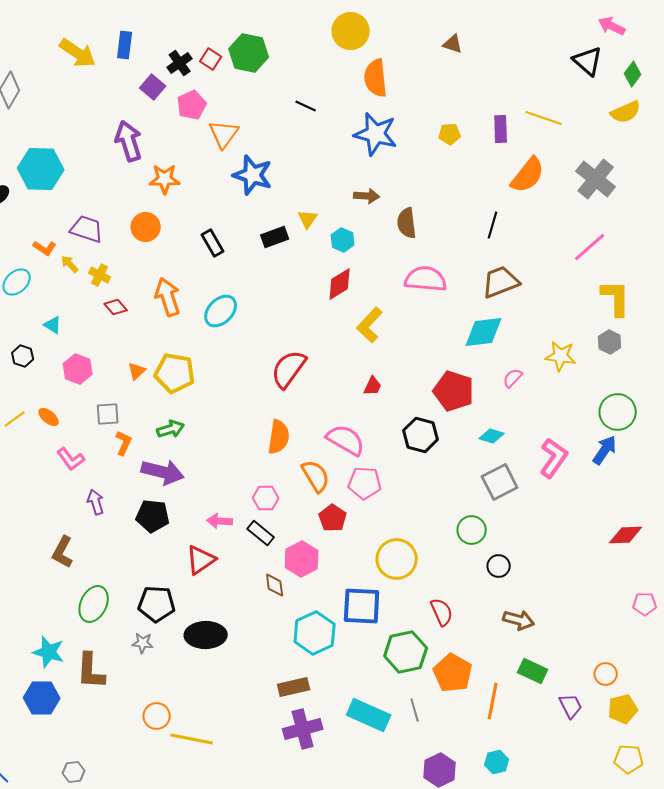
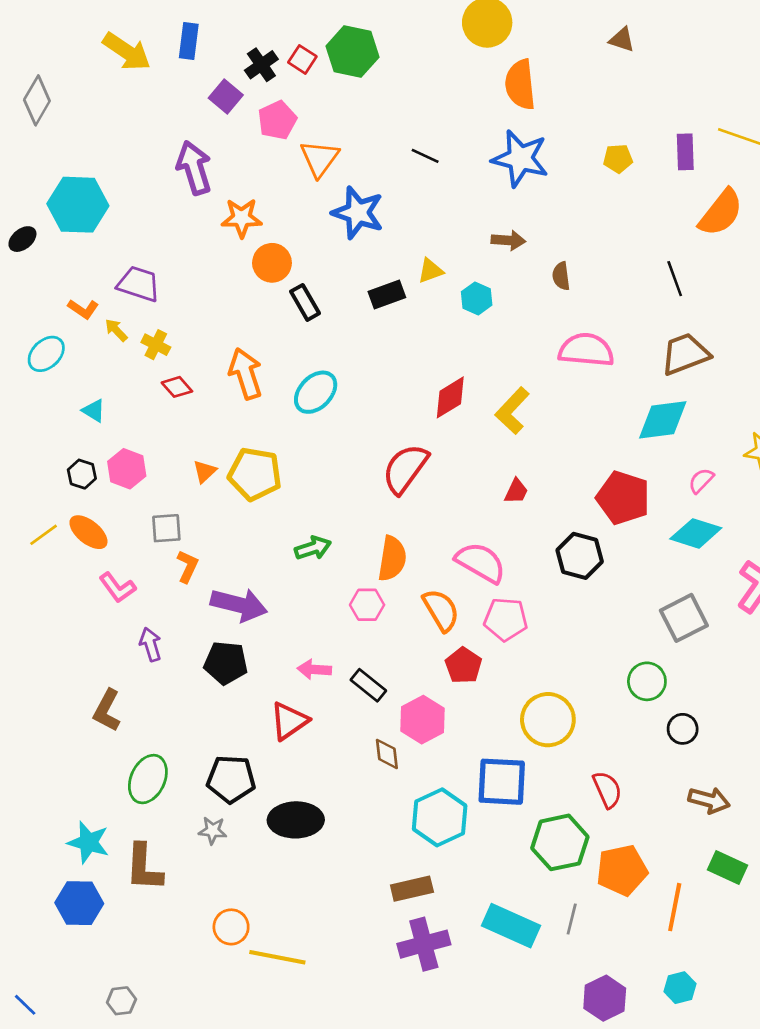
black line: (306, 106) -> (425, 156), moved
yellow triangle: (308, 219) -> (430, 271), turned 35
brown semicircle: (407, 223) -> (561, 276), size x0.7
black line: (493, 225) -> (675, 279), turned -36
orange circle: (146, 227) -> (272, 263), moved
red diamond: (340, 284) -> (450, 397), moved
black hexagon: (23, 356) -> (82, 474), moved
orange ellipse: (49, 417) -> (88, 532), size x1.4
green arrow: (171, 429) -> (313, 548), moved
cyan diamond: (492, 436) -> (696, 533), moved, size x1.5
pink hexagon: (266, 498) -> (367, 605), moved
orange pentagon: (453, 673) -> (622, 870), turned 30
gray line: (415, 710) -> (572, 919), turned 30

